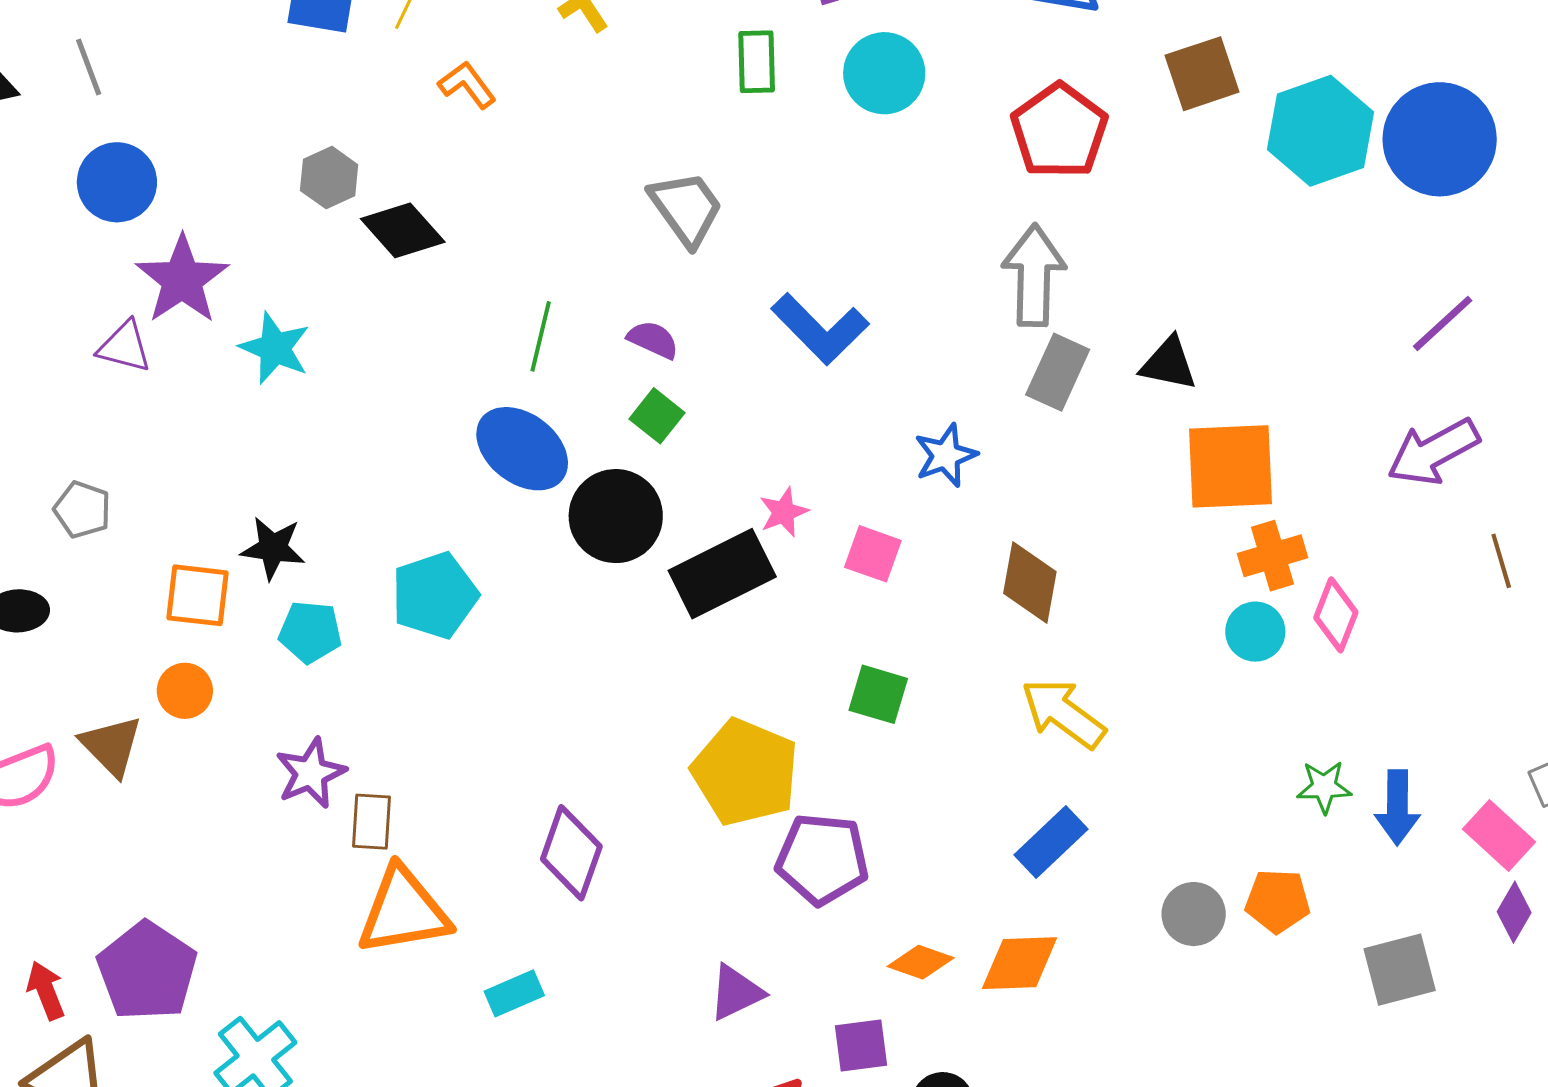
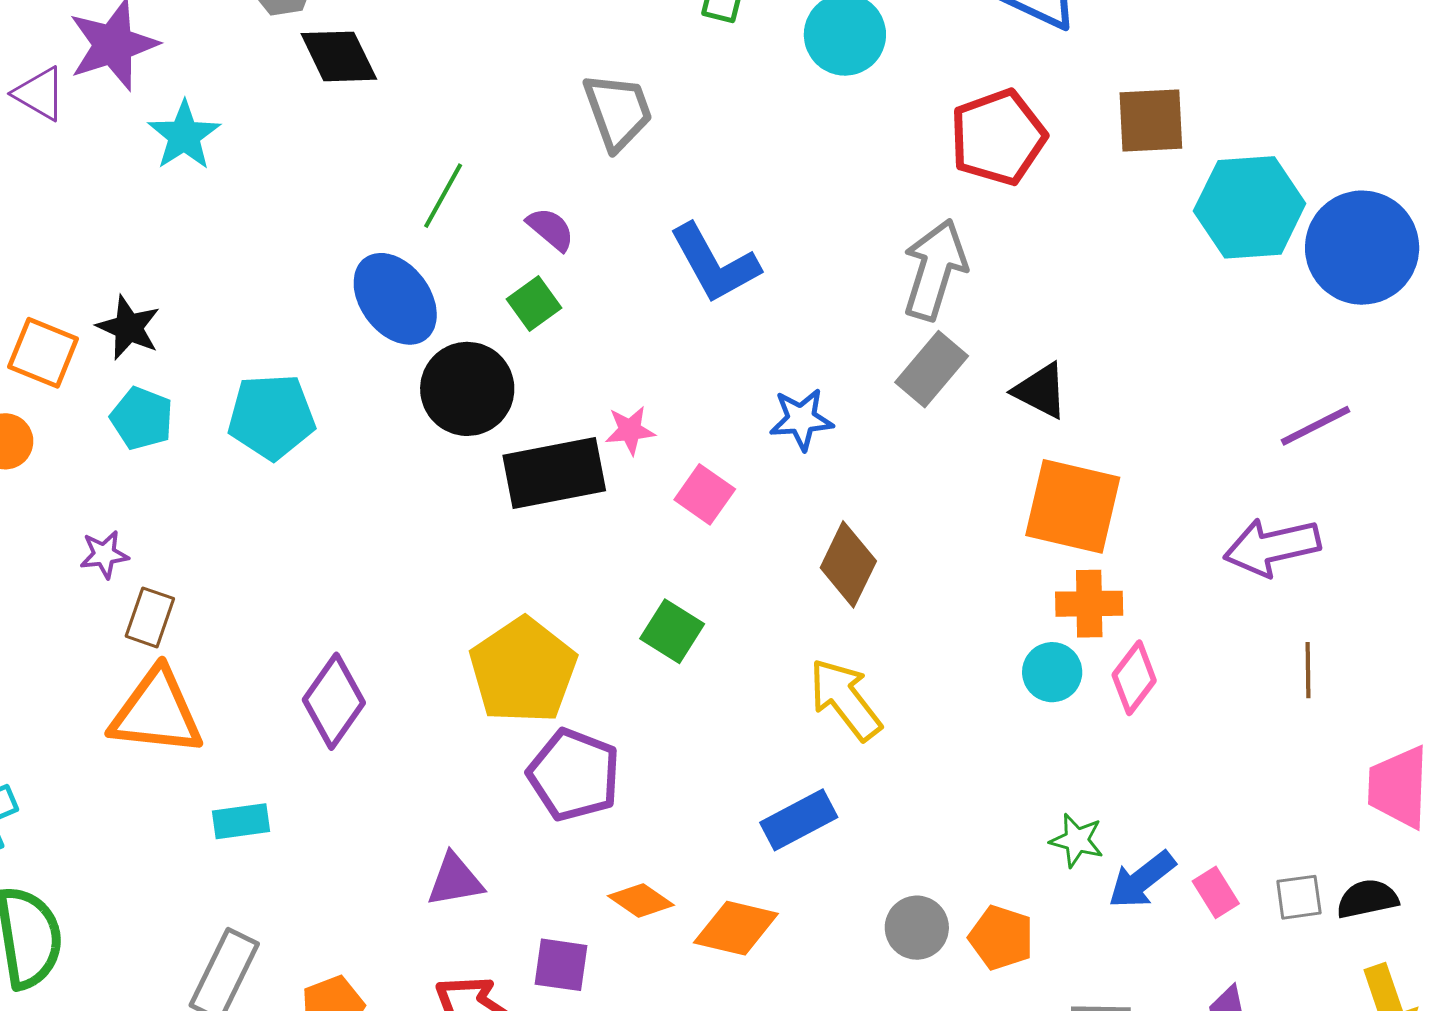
purple star: (311, 773) -> (104, 554), size x0.7
blue arrow: (1397, 807) -> (1142, 880), turned 36
pink rectangle: (1499, 835) -> (1216, 892), moved, size x0.7

